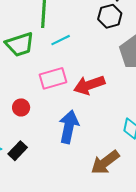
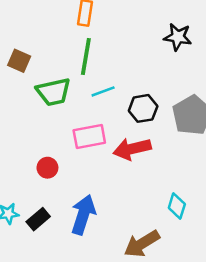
black hexagon: (110, 16) -> (143, 108), moved
blue arrow: (69, 127) -> (83, 215), moved

